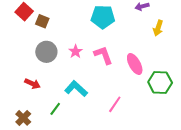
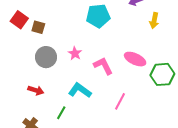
pink L-shape: (103, 55) -> (103, 66), moved
pink ellipse: (135, 64) -> (135, 59), turned -30

